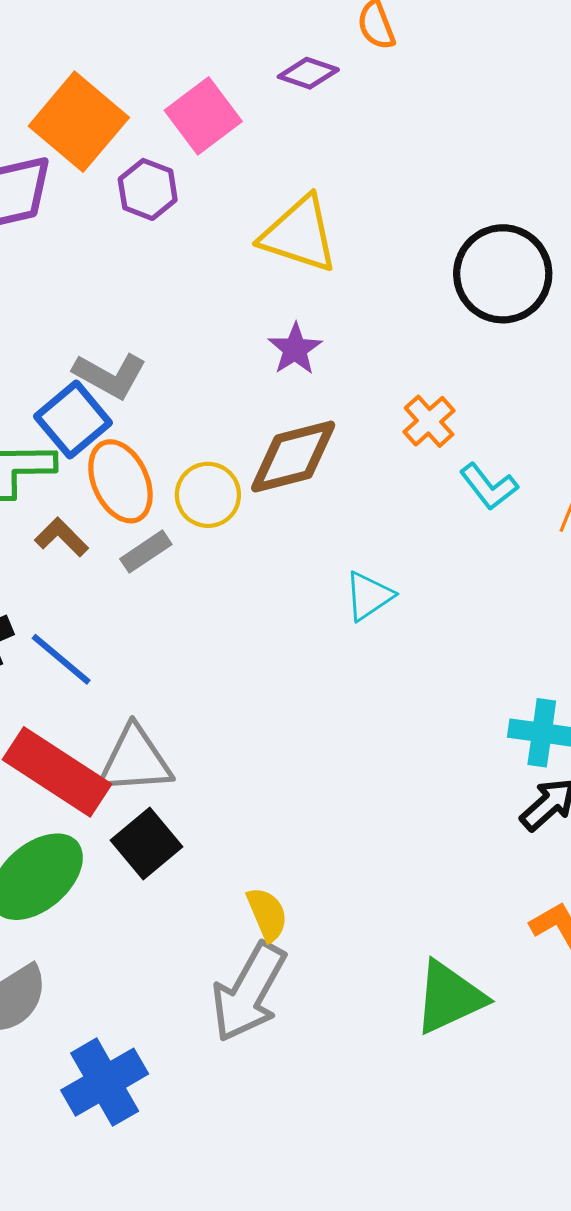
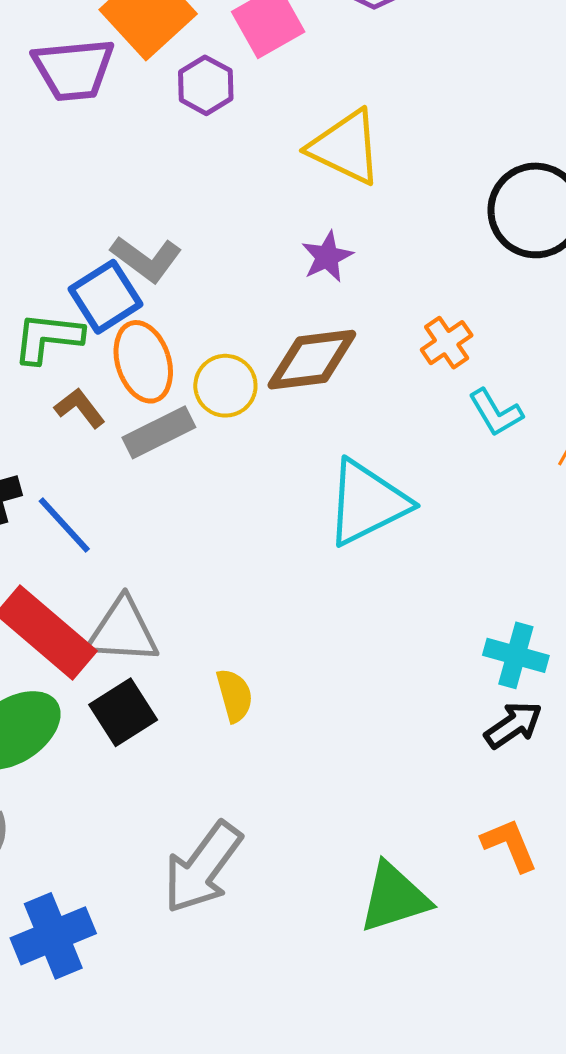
gray rectangle: (146, 552) -> (159, 432), size x1.4
cyan triangle: (369, 596) -> (367, 503), size x1.8
yellow semicircle: (267, 914) -> (234, 695), moved

